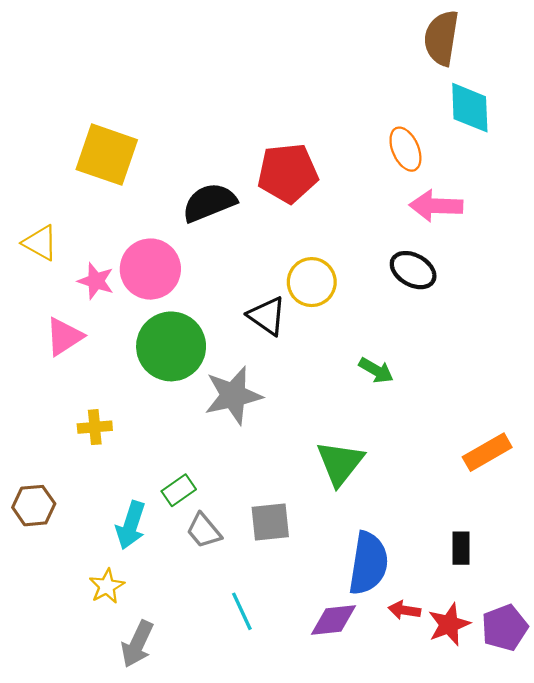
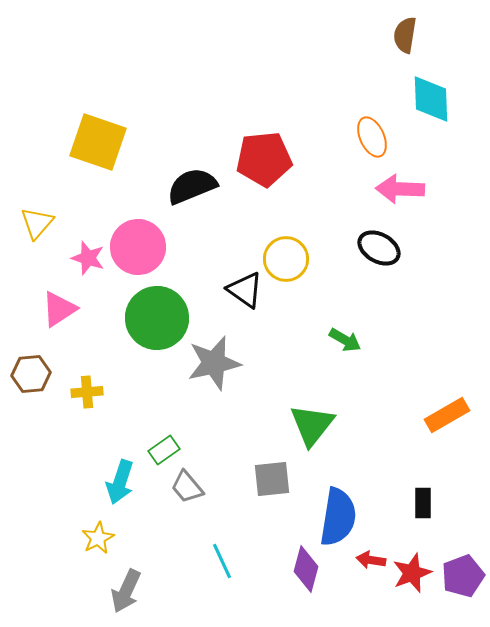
brown semicircle: (441, 38) -> (405, 35), size x0.7
yellow triangle: (40, 243) -> (37, 223), turned 42
brown hexagon: (34, 506) -> (31, 374), moved
gray square: (270, 522) -> (272, 479), moved
purple diamond: (333, 620) -> (306, 569), turned -69

